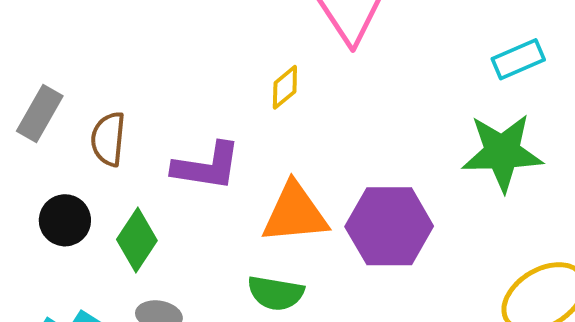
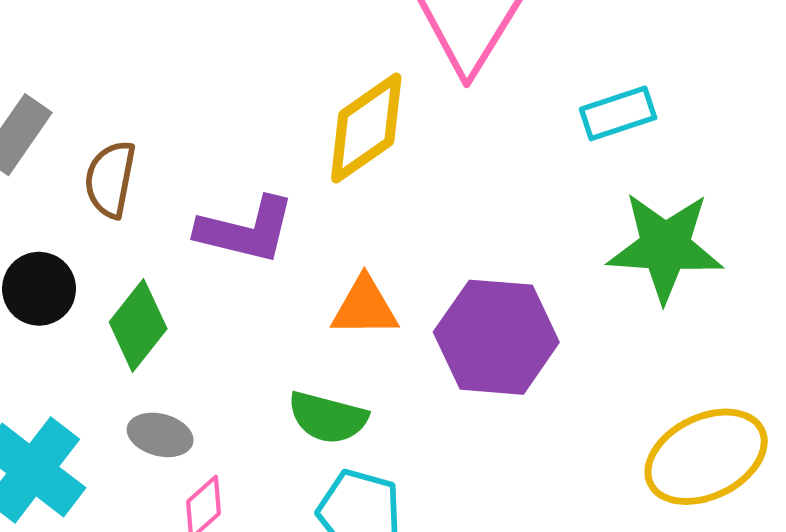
cyan rectangle: (518, 59) -> (618, 113), moved
yellow diamond: (285, 87) -> (366, 128), size x1.8
orange triangle: (295, 213) -> (365, 307), size x0.7

